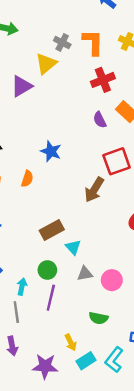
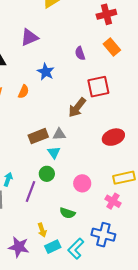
red cross: (103, 80) -> (106, 14), moved
purple triangle: (22, 86) -> (29, 37), moved
purple semicircle: (100, 120) -> (80, 53), moved
green circle: (47, 270) -> (47, 174), moved
gray triangle: (85, 274) -> (59, 134), moved

